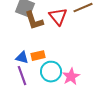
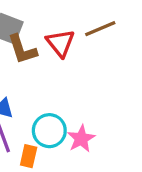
orange rectangle: (38, 56) -> (29, 156), moved, turned -64

